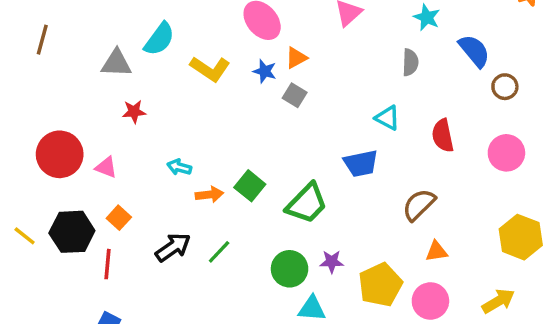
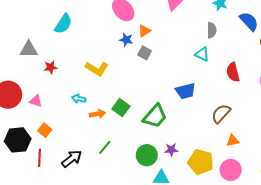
gray triangle: (116, 63) -> (29, 49), moved
yellow L-shape: (210, 69) -> (97, 69), moved
cyan triangle: (387, 118) -> (202, 54), moved
black arrow: (173, 247) -> (72, 159), moved
yellow pentagon: (380, 285) -> (201, 162), turned -30

